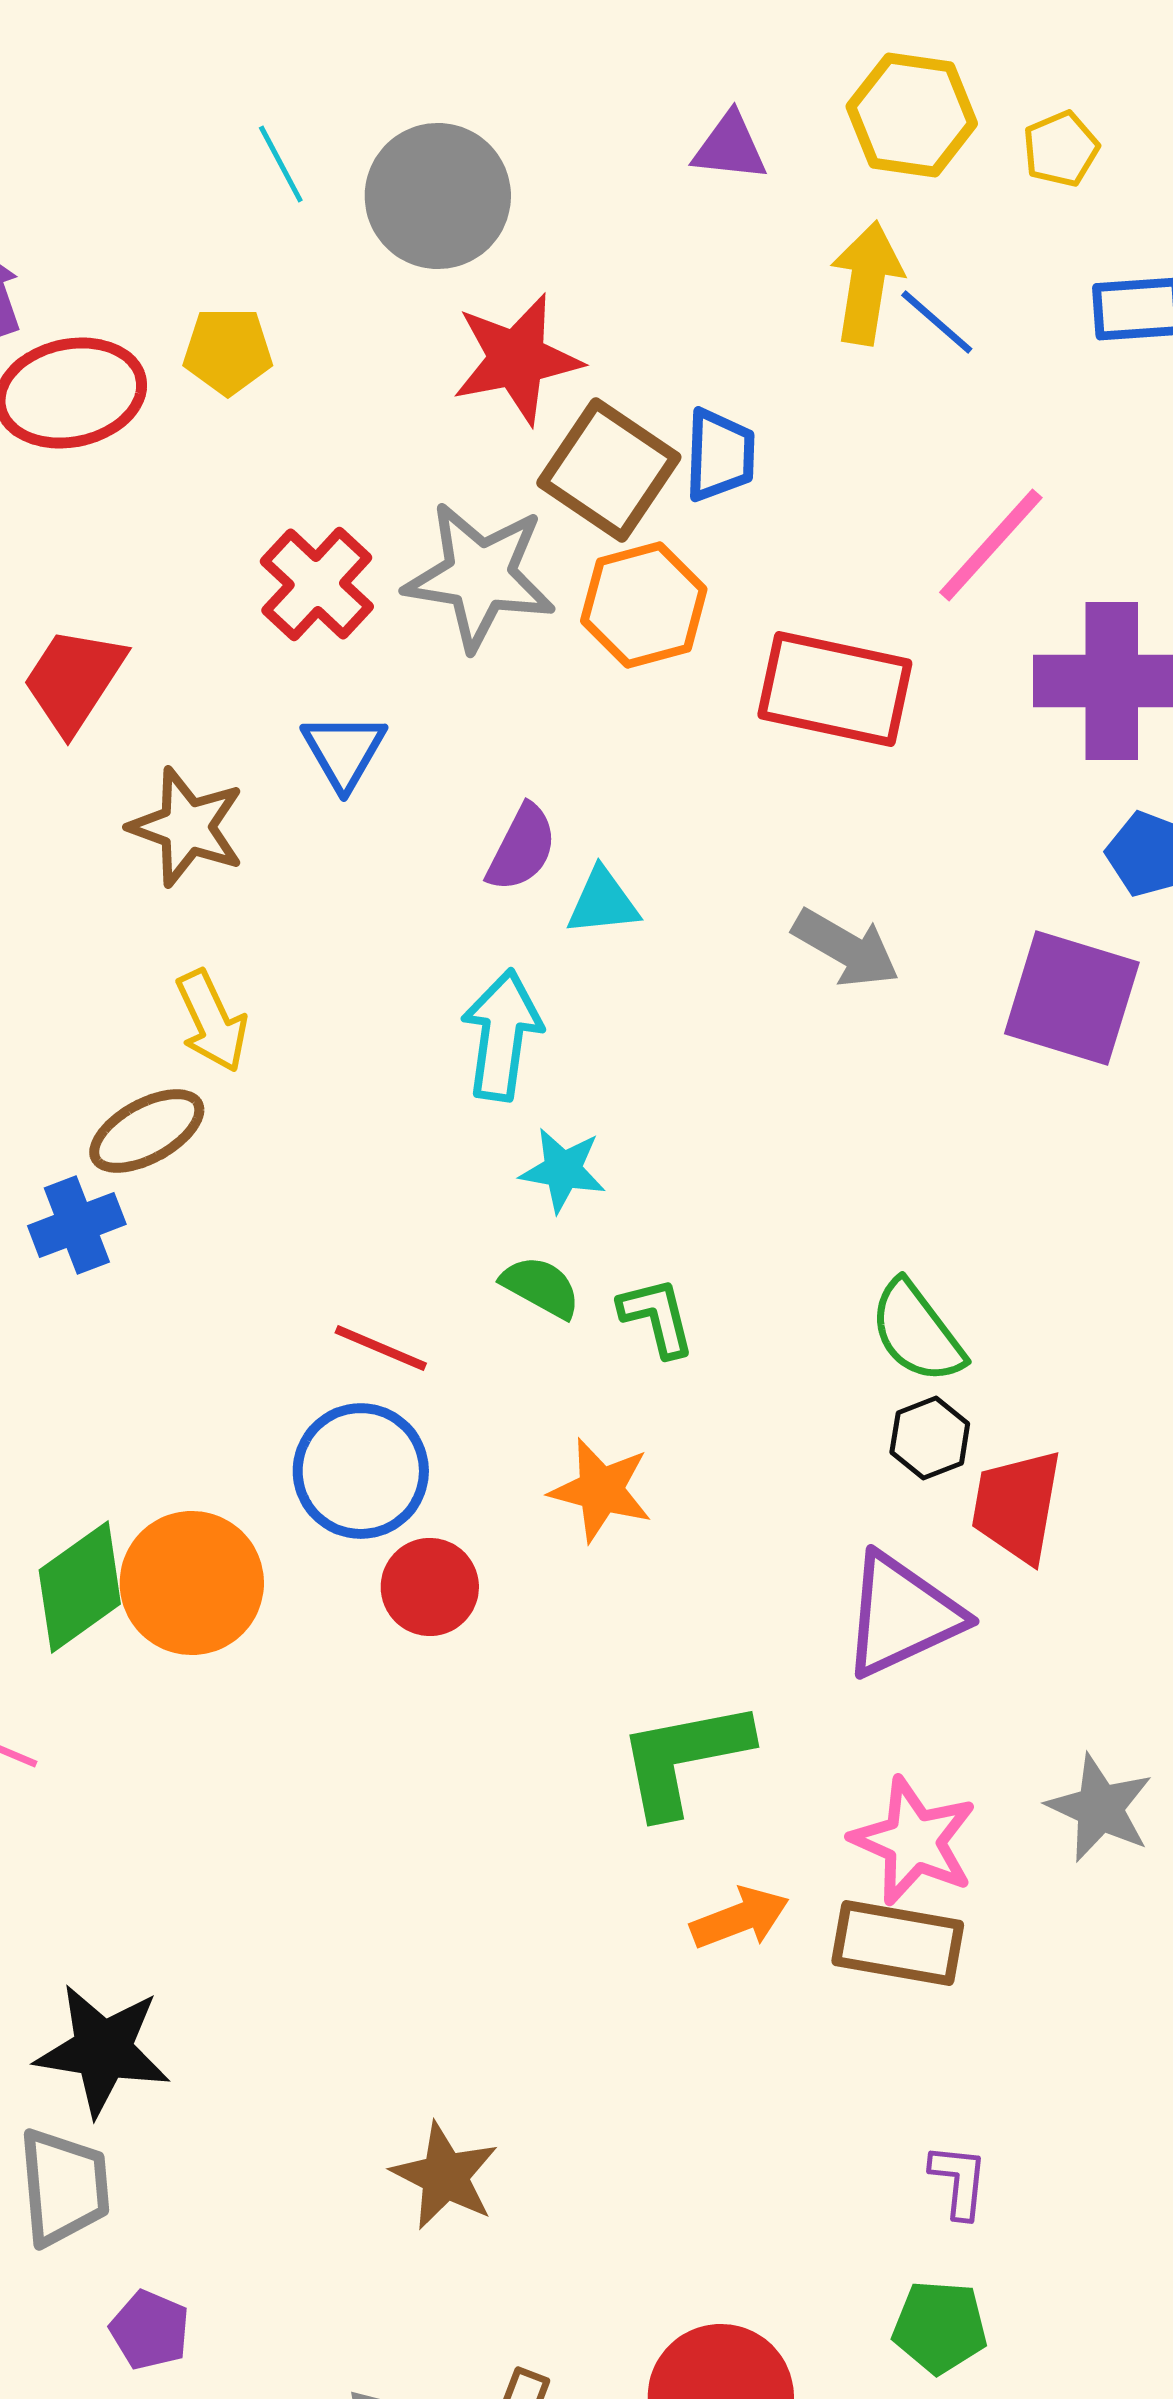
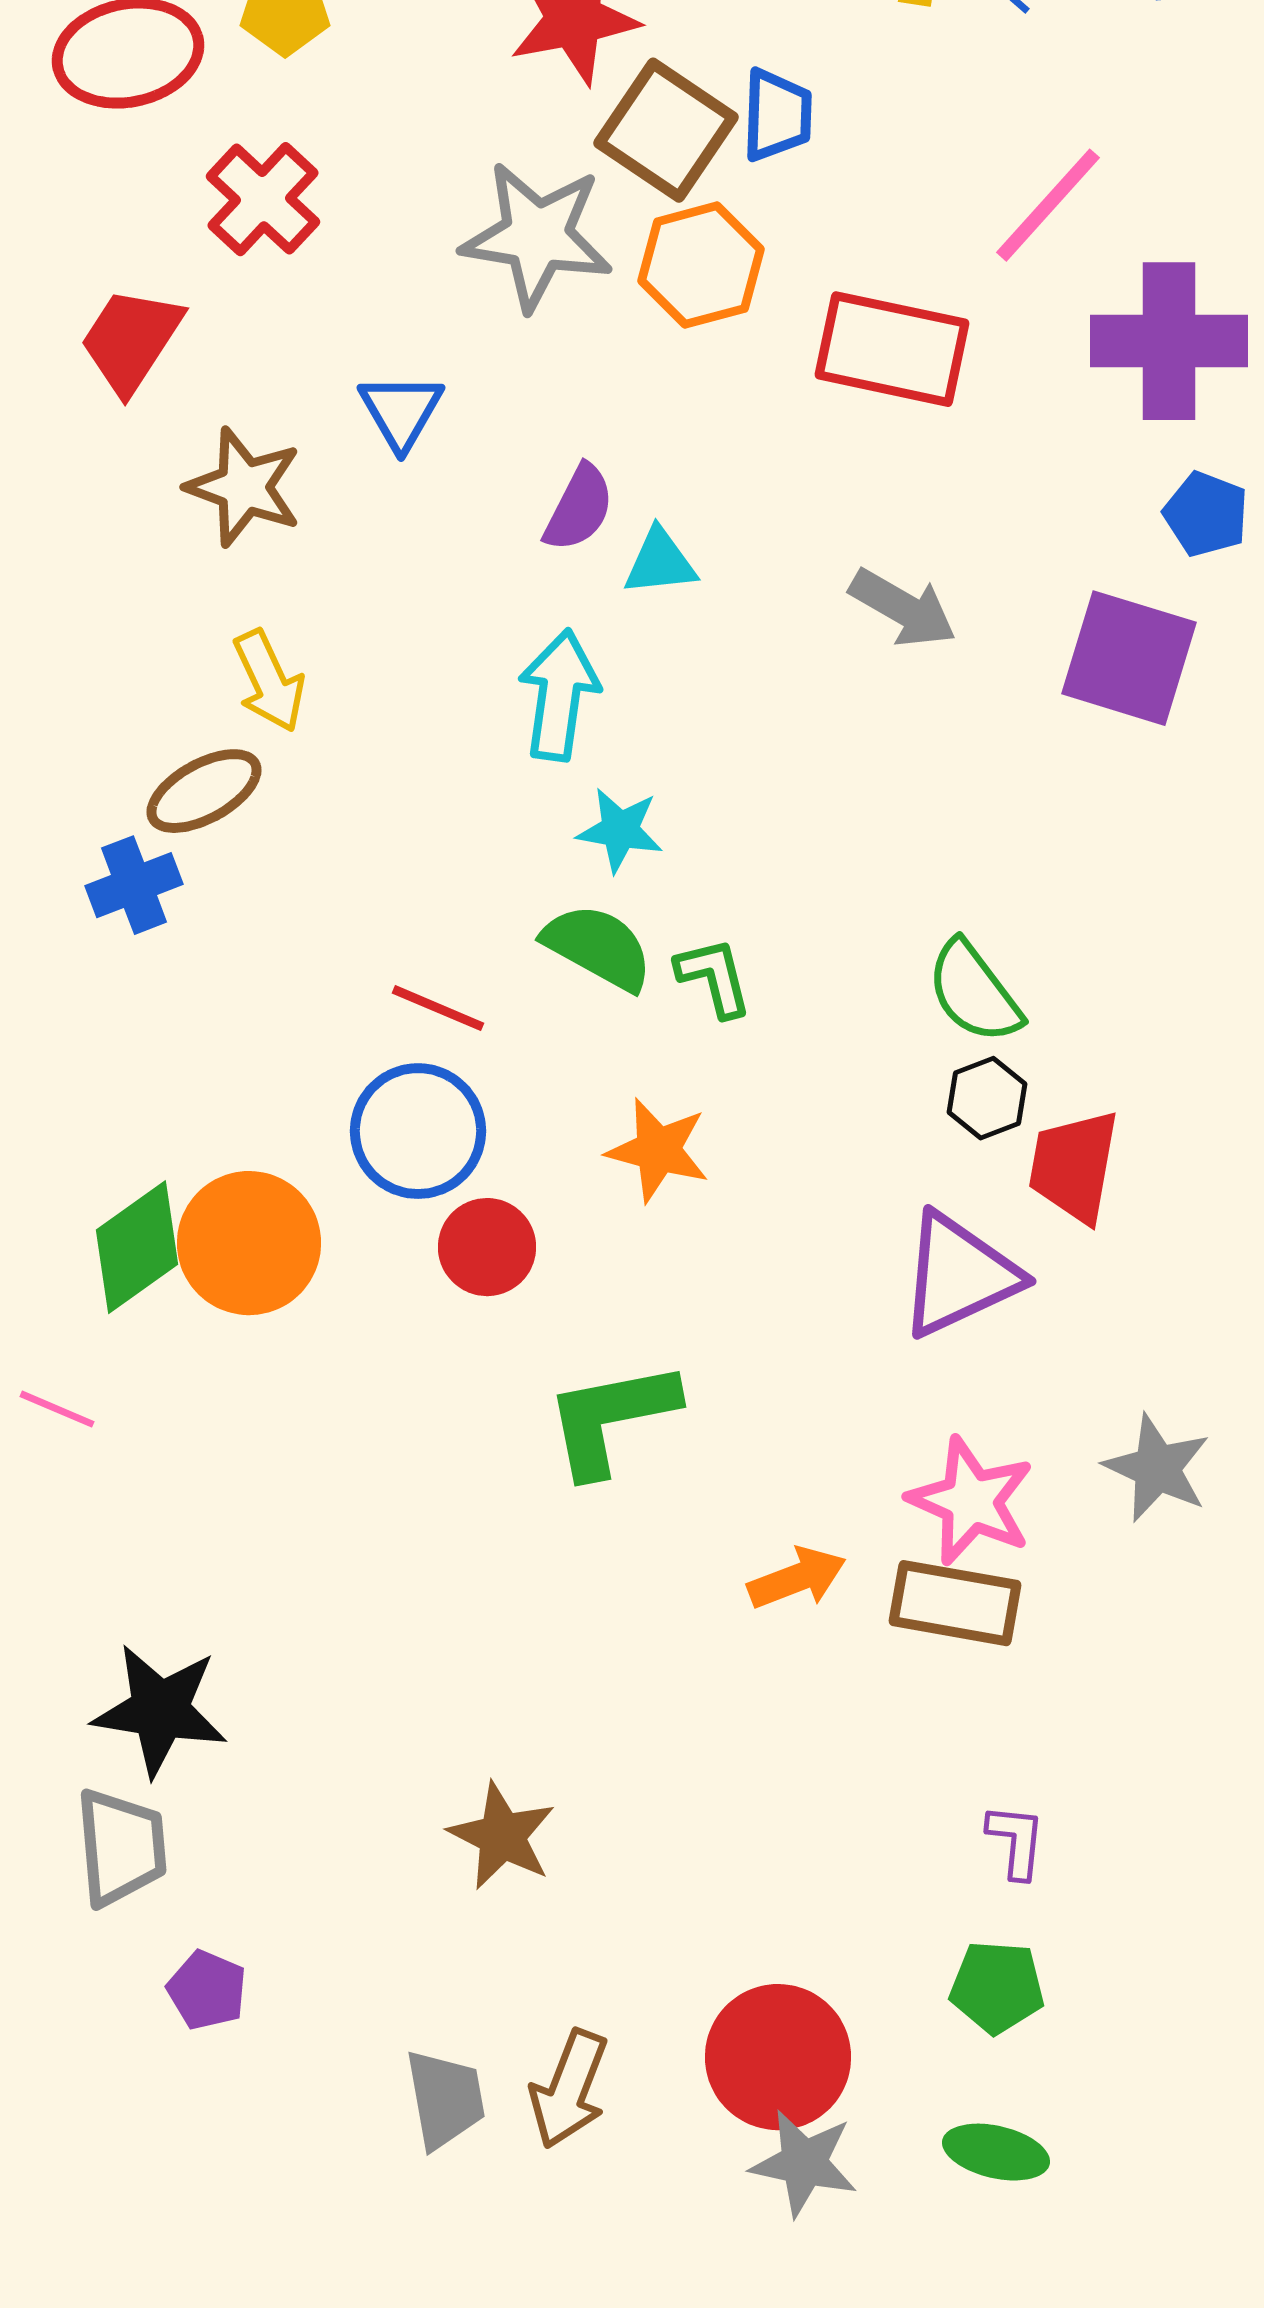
red cross: (317, 584) -> (263, 199), moved
green semicircle: (541, 1287) -> (598, 947), size x1.4
green L-shape: (684, 1758) -> (611, 1418), moved

